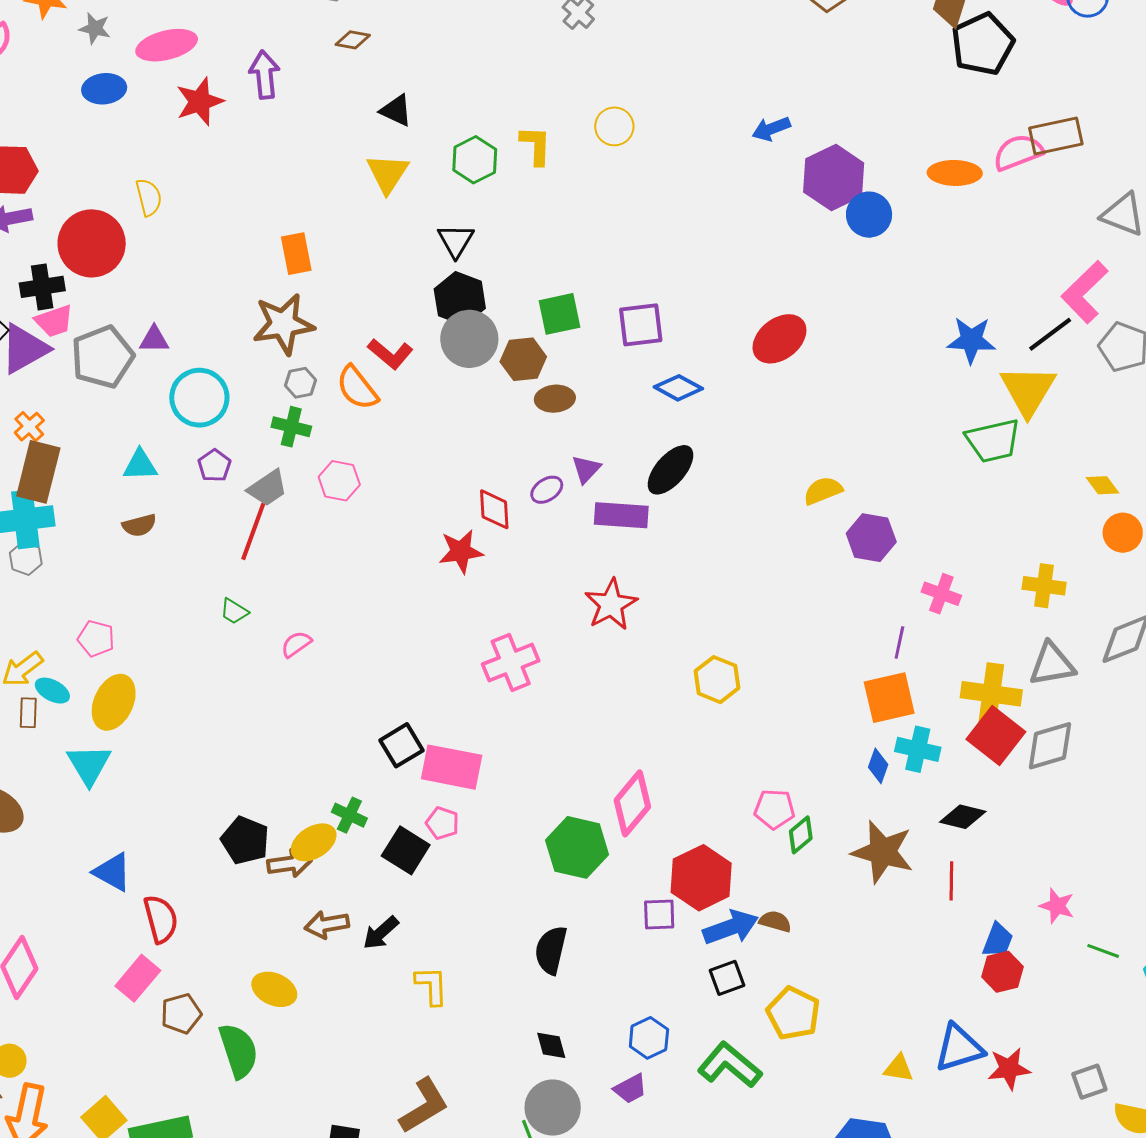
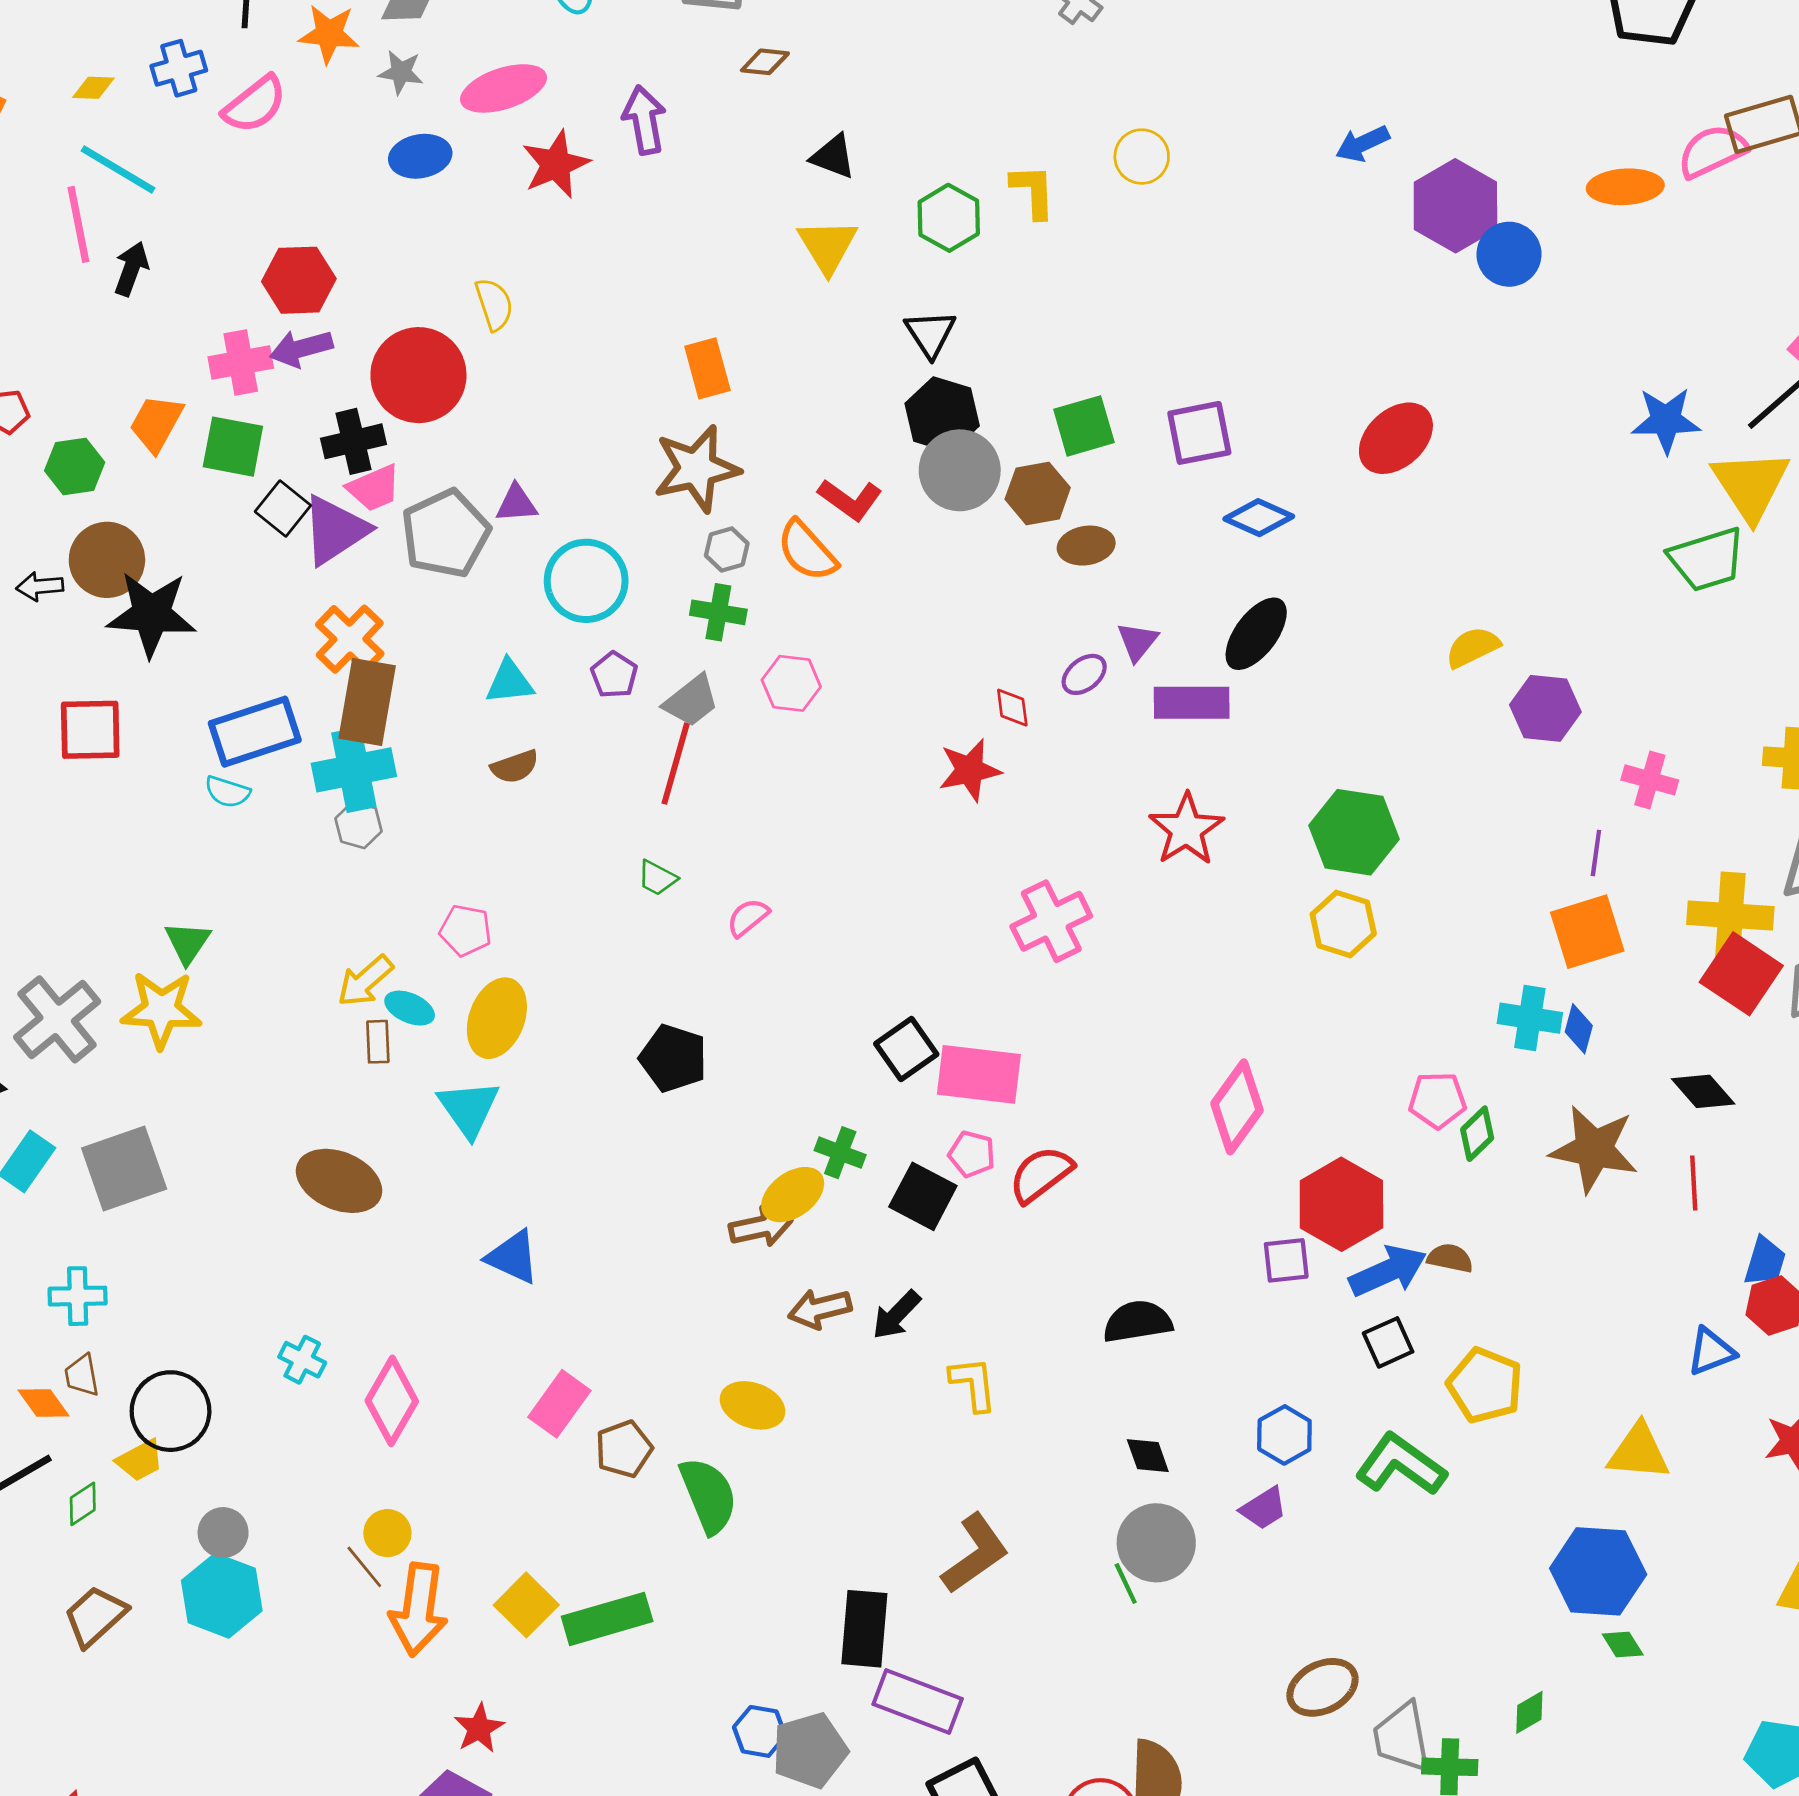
orange cross: (29, 427) -> (350, 639), size x1.6
red diamond: (494, 509) -> (1012, 708), size x0.7
cyan cross: (918, 749) -> (1530, 1018), moved
black diamond: (963, 817) -> (1703, 1091), turned 39
black pentagon: (245, 840) -> (673, 1058), moved
green hexagon: (577, 847) -> (1354, 832), moved
red semicircle: (161, 919) -> (1041, 1174), moved, turned -108
black semicircle: (551, 950) -> (1138, 1322), turned 72
blue triangle: (959, 1048) -> (1711, 1352), moved, size x0.7
yellow triangle: (899, 1068) -> (1639, 1452), size x1.5

